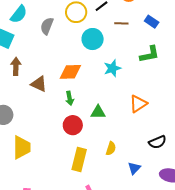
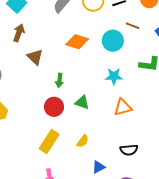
cyan circle: (93, 39) -> (113, 41), moved
cyan star: (112, 68) -> (114, 76), moved
orange diamond: (70, 72) -> (77, 42), moved

